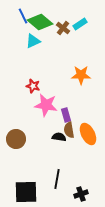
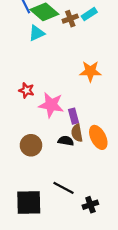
brown cross: (63, 28) -> (70, 19), turned 32
red star: (33, 86) -> (27, 90), moved
brown circle: (16, 139) -> (31, 145), moved
black line: (57, 179) -> (64, 188), turned -72

